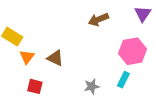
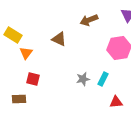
brown triangle: (55, 58) -> (59, 39), moved
cyan rectangle: (123, 80) -> (103, 79), moved

